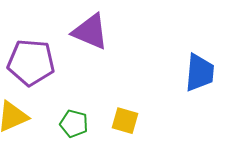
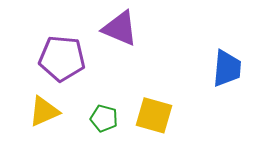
yellow square: (125, 121) -> (154, 115), size x1.4

